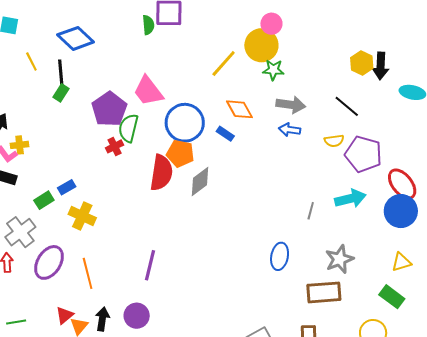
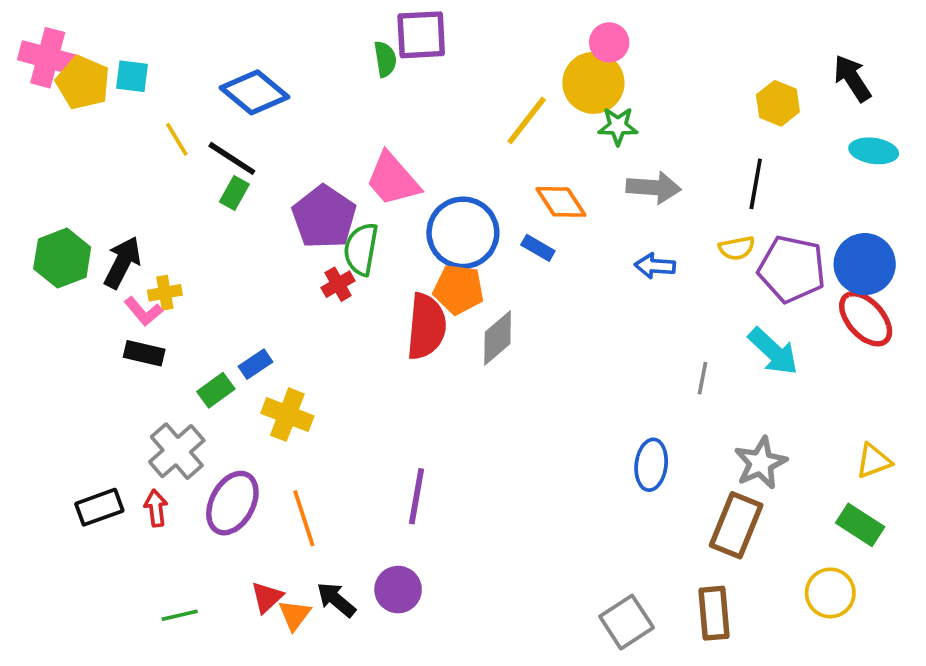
black arrow: (381, 66) -> (852, 78), moved, turned 148
black line: (61, 74) -> (232, 158), turned -48
black line: (347, 106) -> (756, 184), turned 64
blue arrow: (290, 130) -> (655, 266), moved
cyan arrow: (350, 199) -> (773, 351), turned 60
blue circle: (401, 211) -> (865, 264), moved
brown rectangle: (324, 292) -> (736, 525), turned -60
black arrow: (102, 319) -> (336, 600), turned -55

